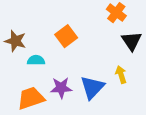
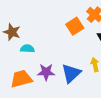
orange square: (66, 36) -> (75, 26), moved

